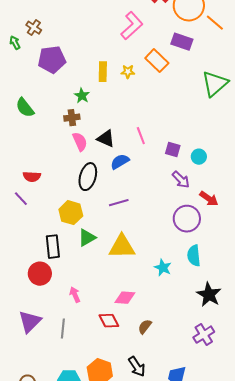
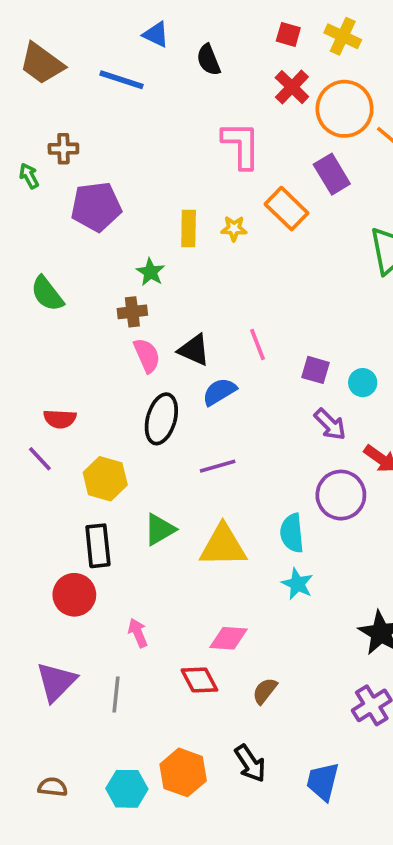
pink L-shape: (132, 26) -> (241, 145), turned -48
brown cross: (34, 28) -> (63, 149), turned -35
purple rectangle: (182, 42) -> (332, 174), turned 40
yellow hexagon: (71, 213) -> (105, 479), moved
cyan semicircle: (194, 256) -> (292, 533), moved

